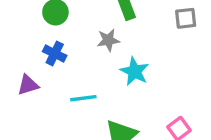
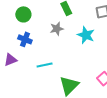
cyan star: (135, 71) -> (86, 35), moved

